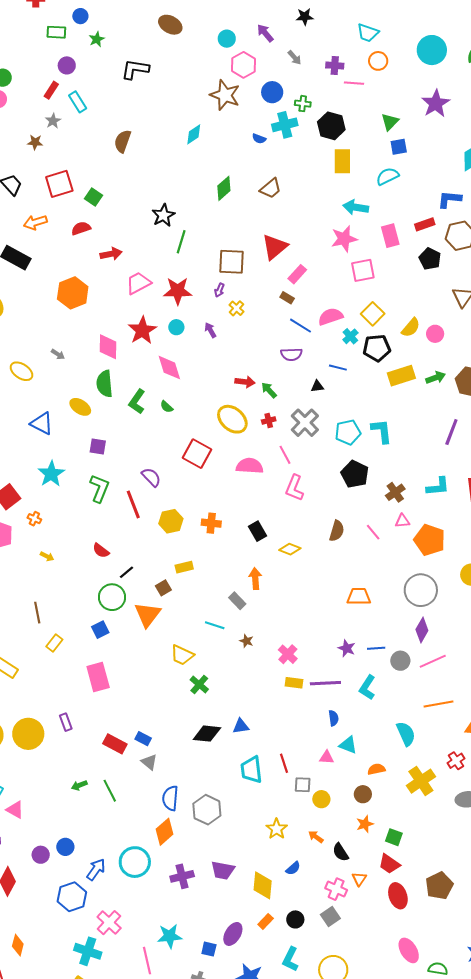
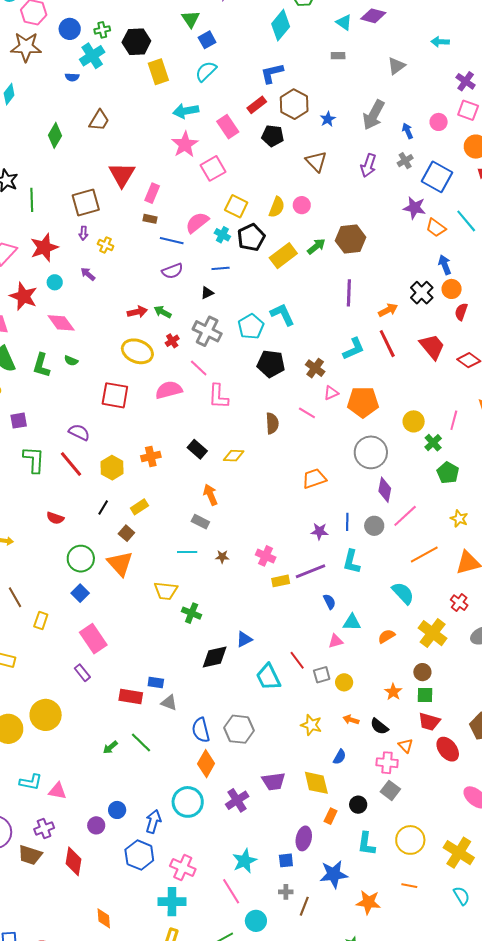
black line: (126, 572) -> (103, 508), moved
blue line: (376, 648) -> (347, 522), turned -66
purple rectangle: (66, 722) -> (82, 673), moved
brown circle: (363, 794) -> (422, 672), moved

